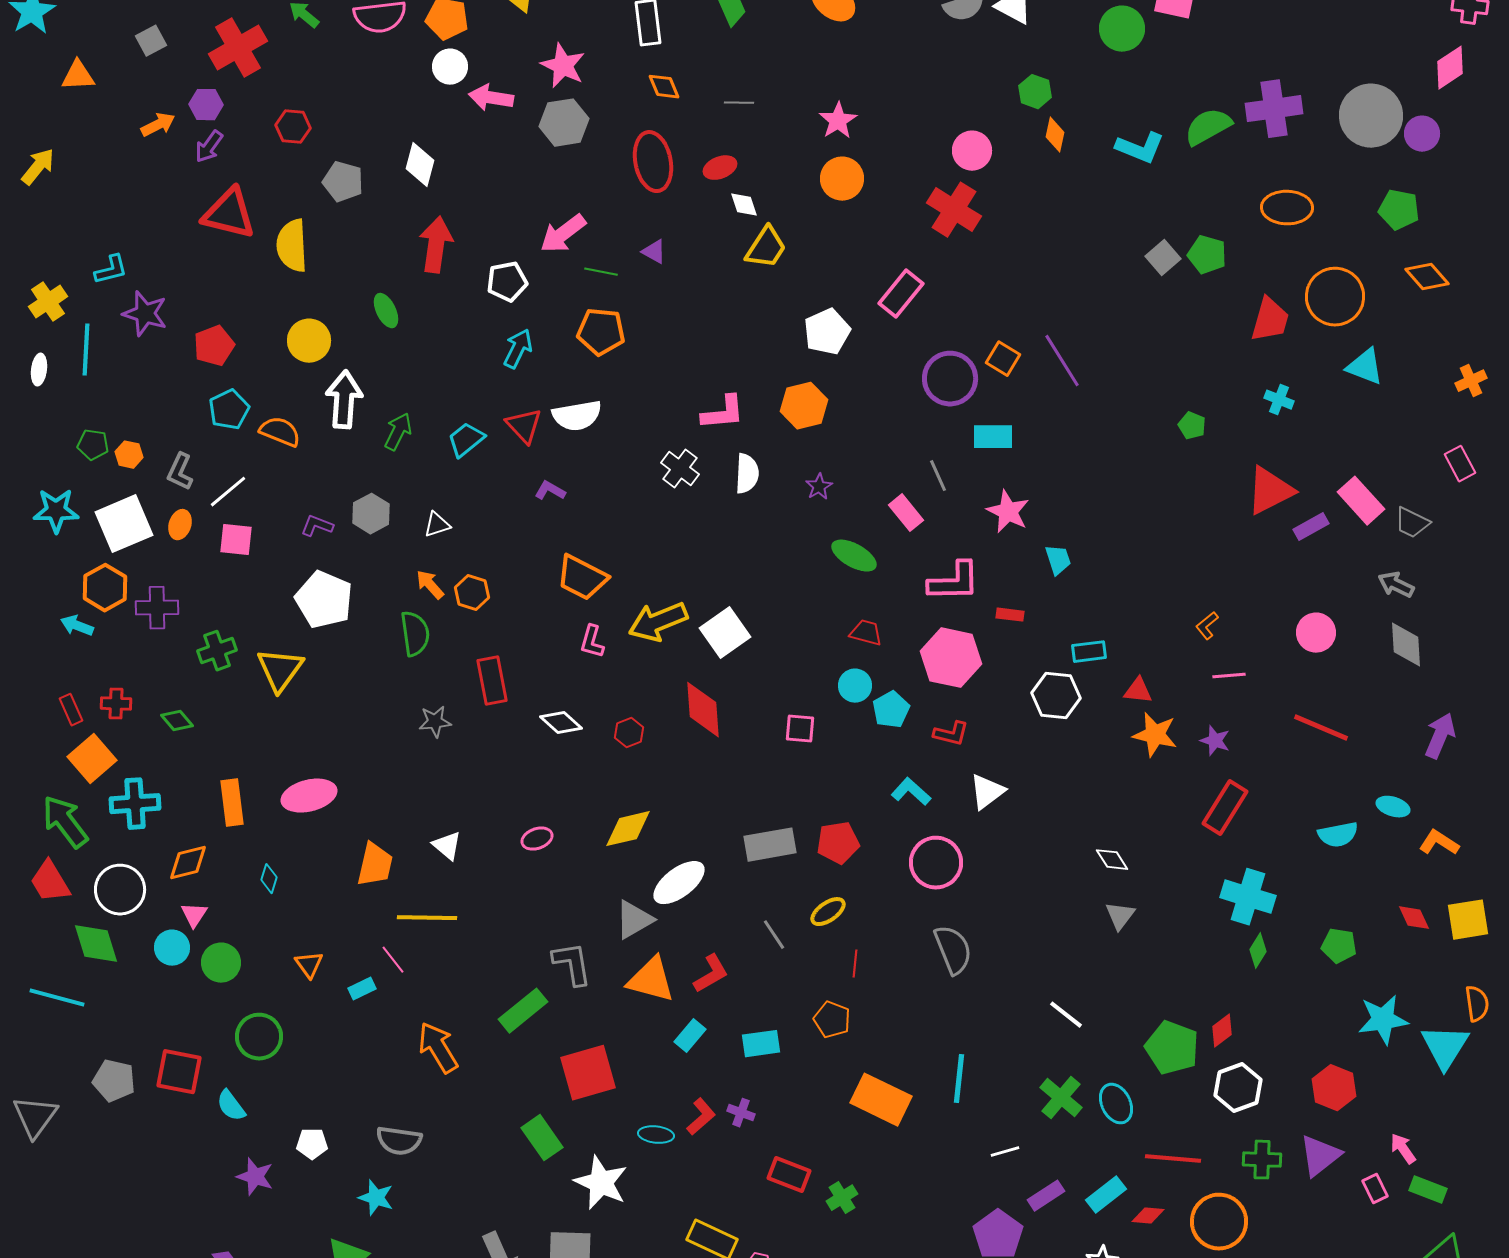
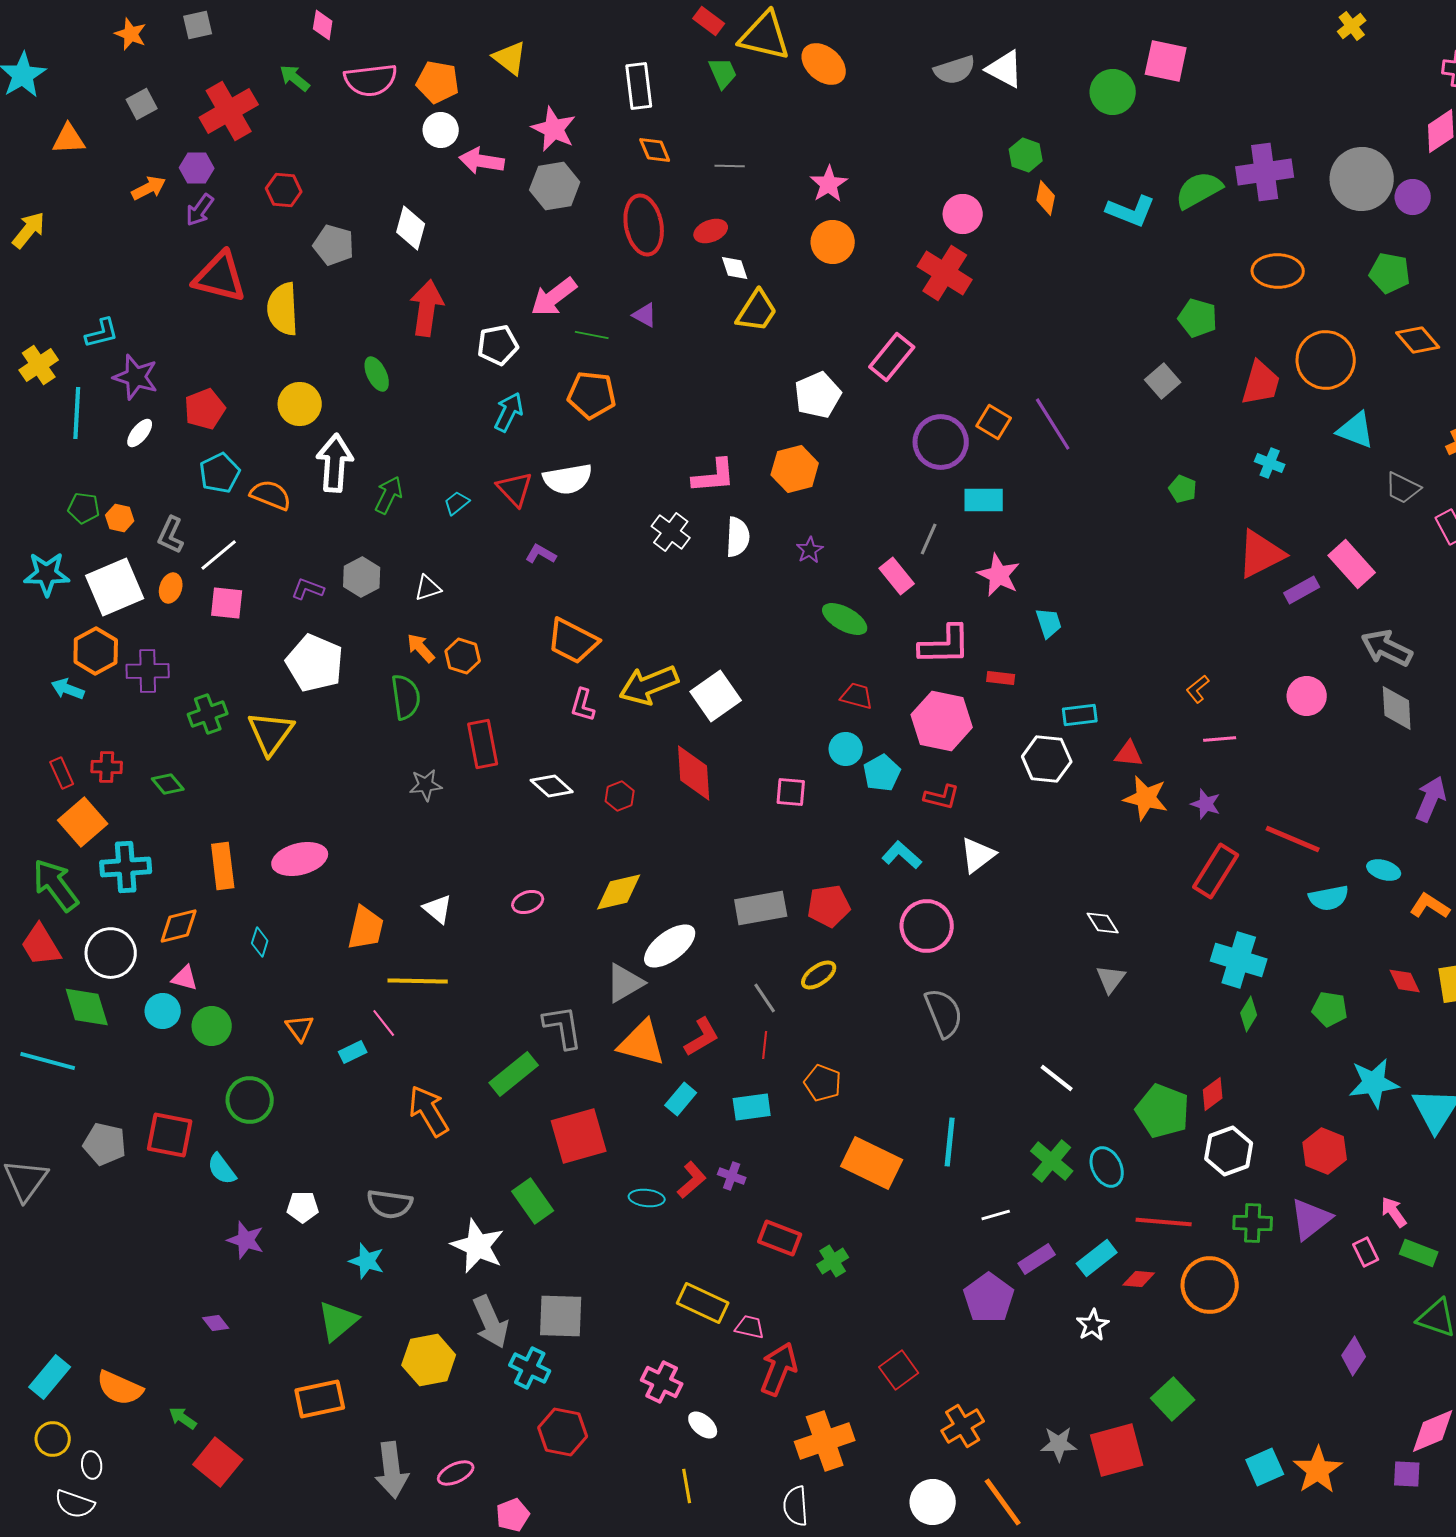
gray square: (1163, 258) -> (1163, 381), moved
white ellipse: (39, 370) -> (140, 433), moved, turned 32
cyan trapezoid: (466, 440) -> (457, 503), size x0.7
gray line: (938, 476) -> (929, 539), turned 48
gray trapezoid: (1412, 523) -> (1403, 488), moved
gray arrow: (1396, 585) -> (1387, 648), size x1.4
red line: (1321, 728) -> (1293, 839), moved
pink triangle: (194, 915) -> (185, 978), turned -48
red line: (855, 964) -> (765, 1045), moved
white star: (601, 1183) -> (478, 1246), moved

